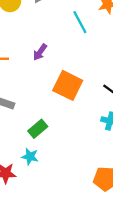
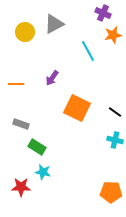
green rectangle: (38, 129) -> (37, 147), moved, turned 72

